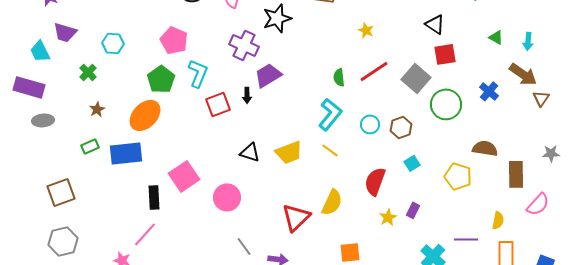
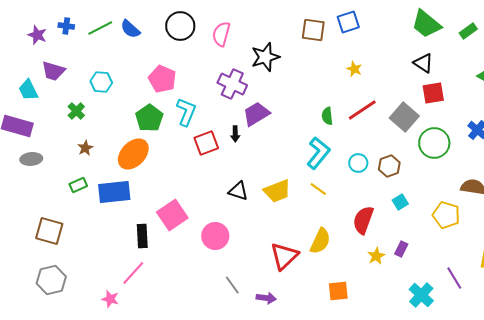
brown square: (61, 192) -> (49, 231), turned 36
purple line: (466, 239) -> (454, 278), turned 60

